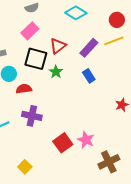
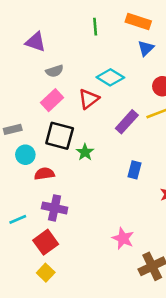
red triangle: (58, 46) -> (89, 99), moved
blue rectangle: (89, 76) -> (134, 170), moved, turned 48
red square: (63, 143) -> (46, 242), moved

